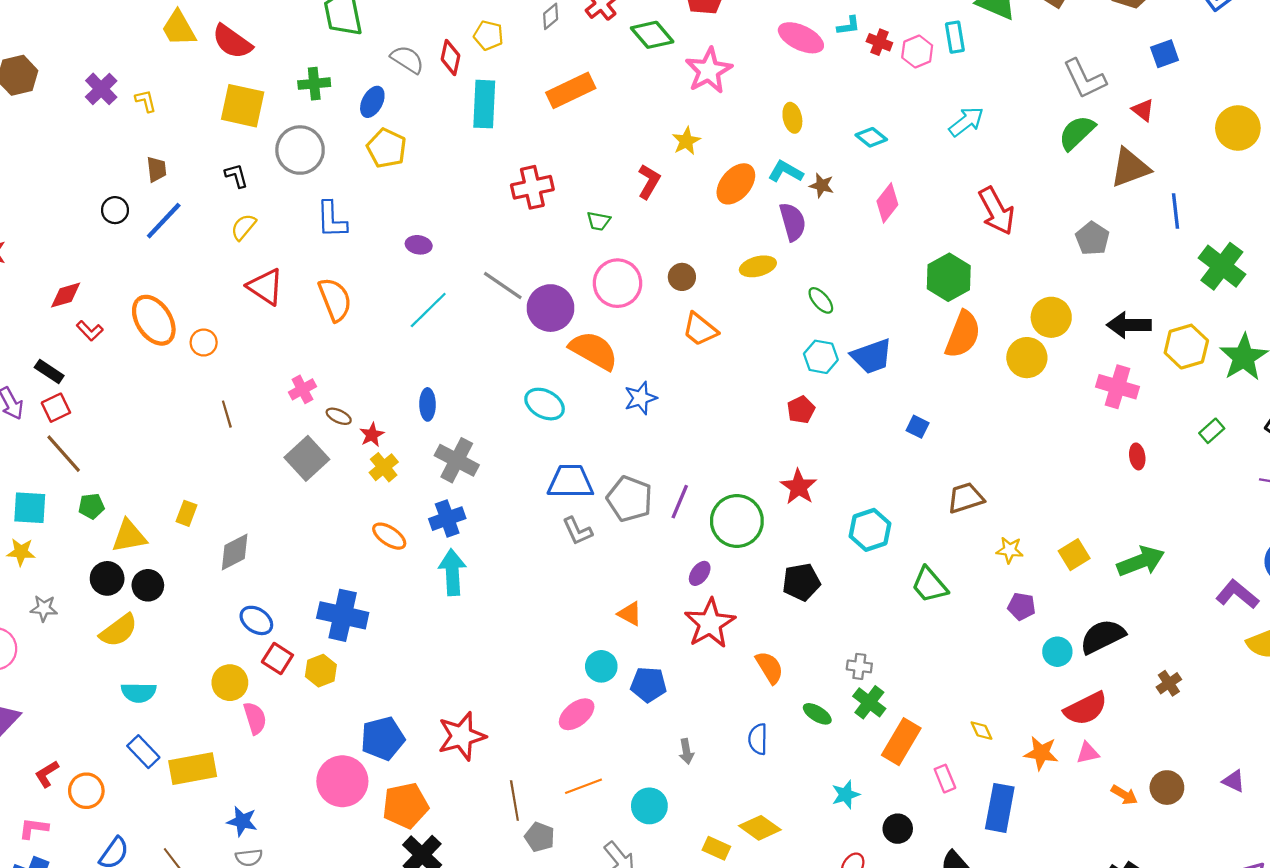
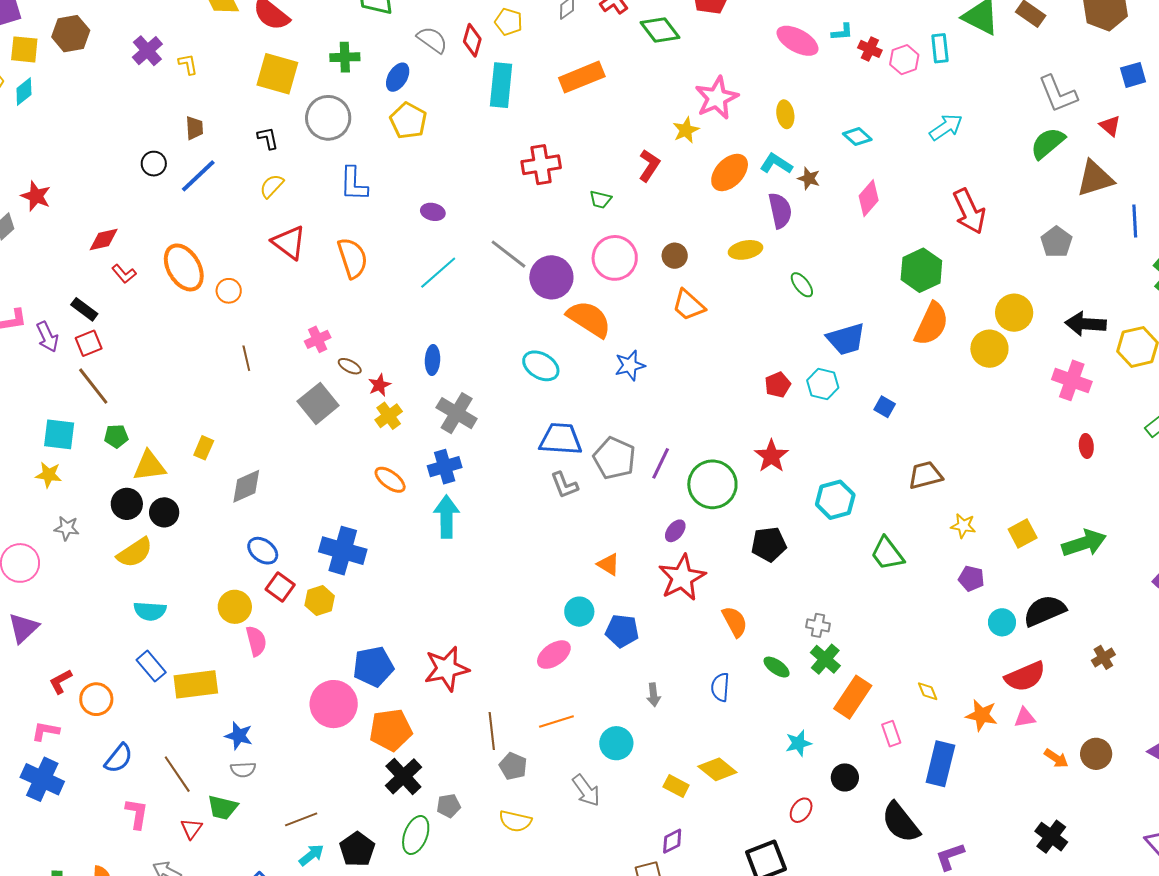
pink star: (709, 71) -> (717, 98), moved
cyan hexagon: (821, 357) -> (823, 384), moved

